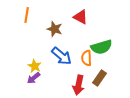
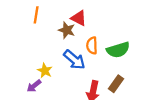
red triangle: (81, 17) -> (79, 18), moved
orange semicircle: (87, 58) -> (92, 45), moved
purple arrow: (34, 78) -> (34, 86), moved

